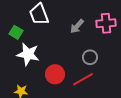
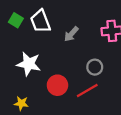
gray arrow: (77, 26) -> (71, 34), moved
green square: (16, 32) -> (16, 20), moved

